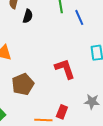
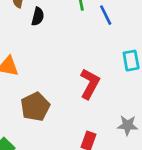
red L-shape: (65, 69) -> (90, 84), turned 50

